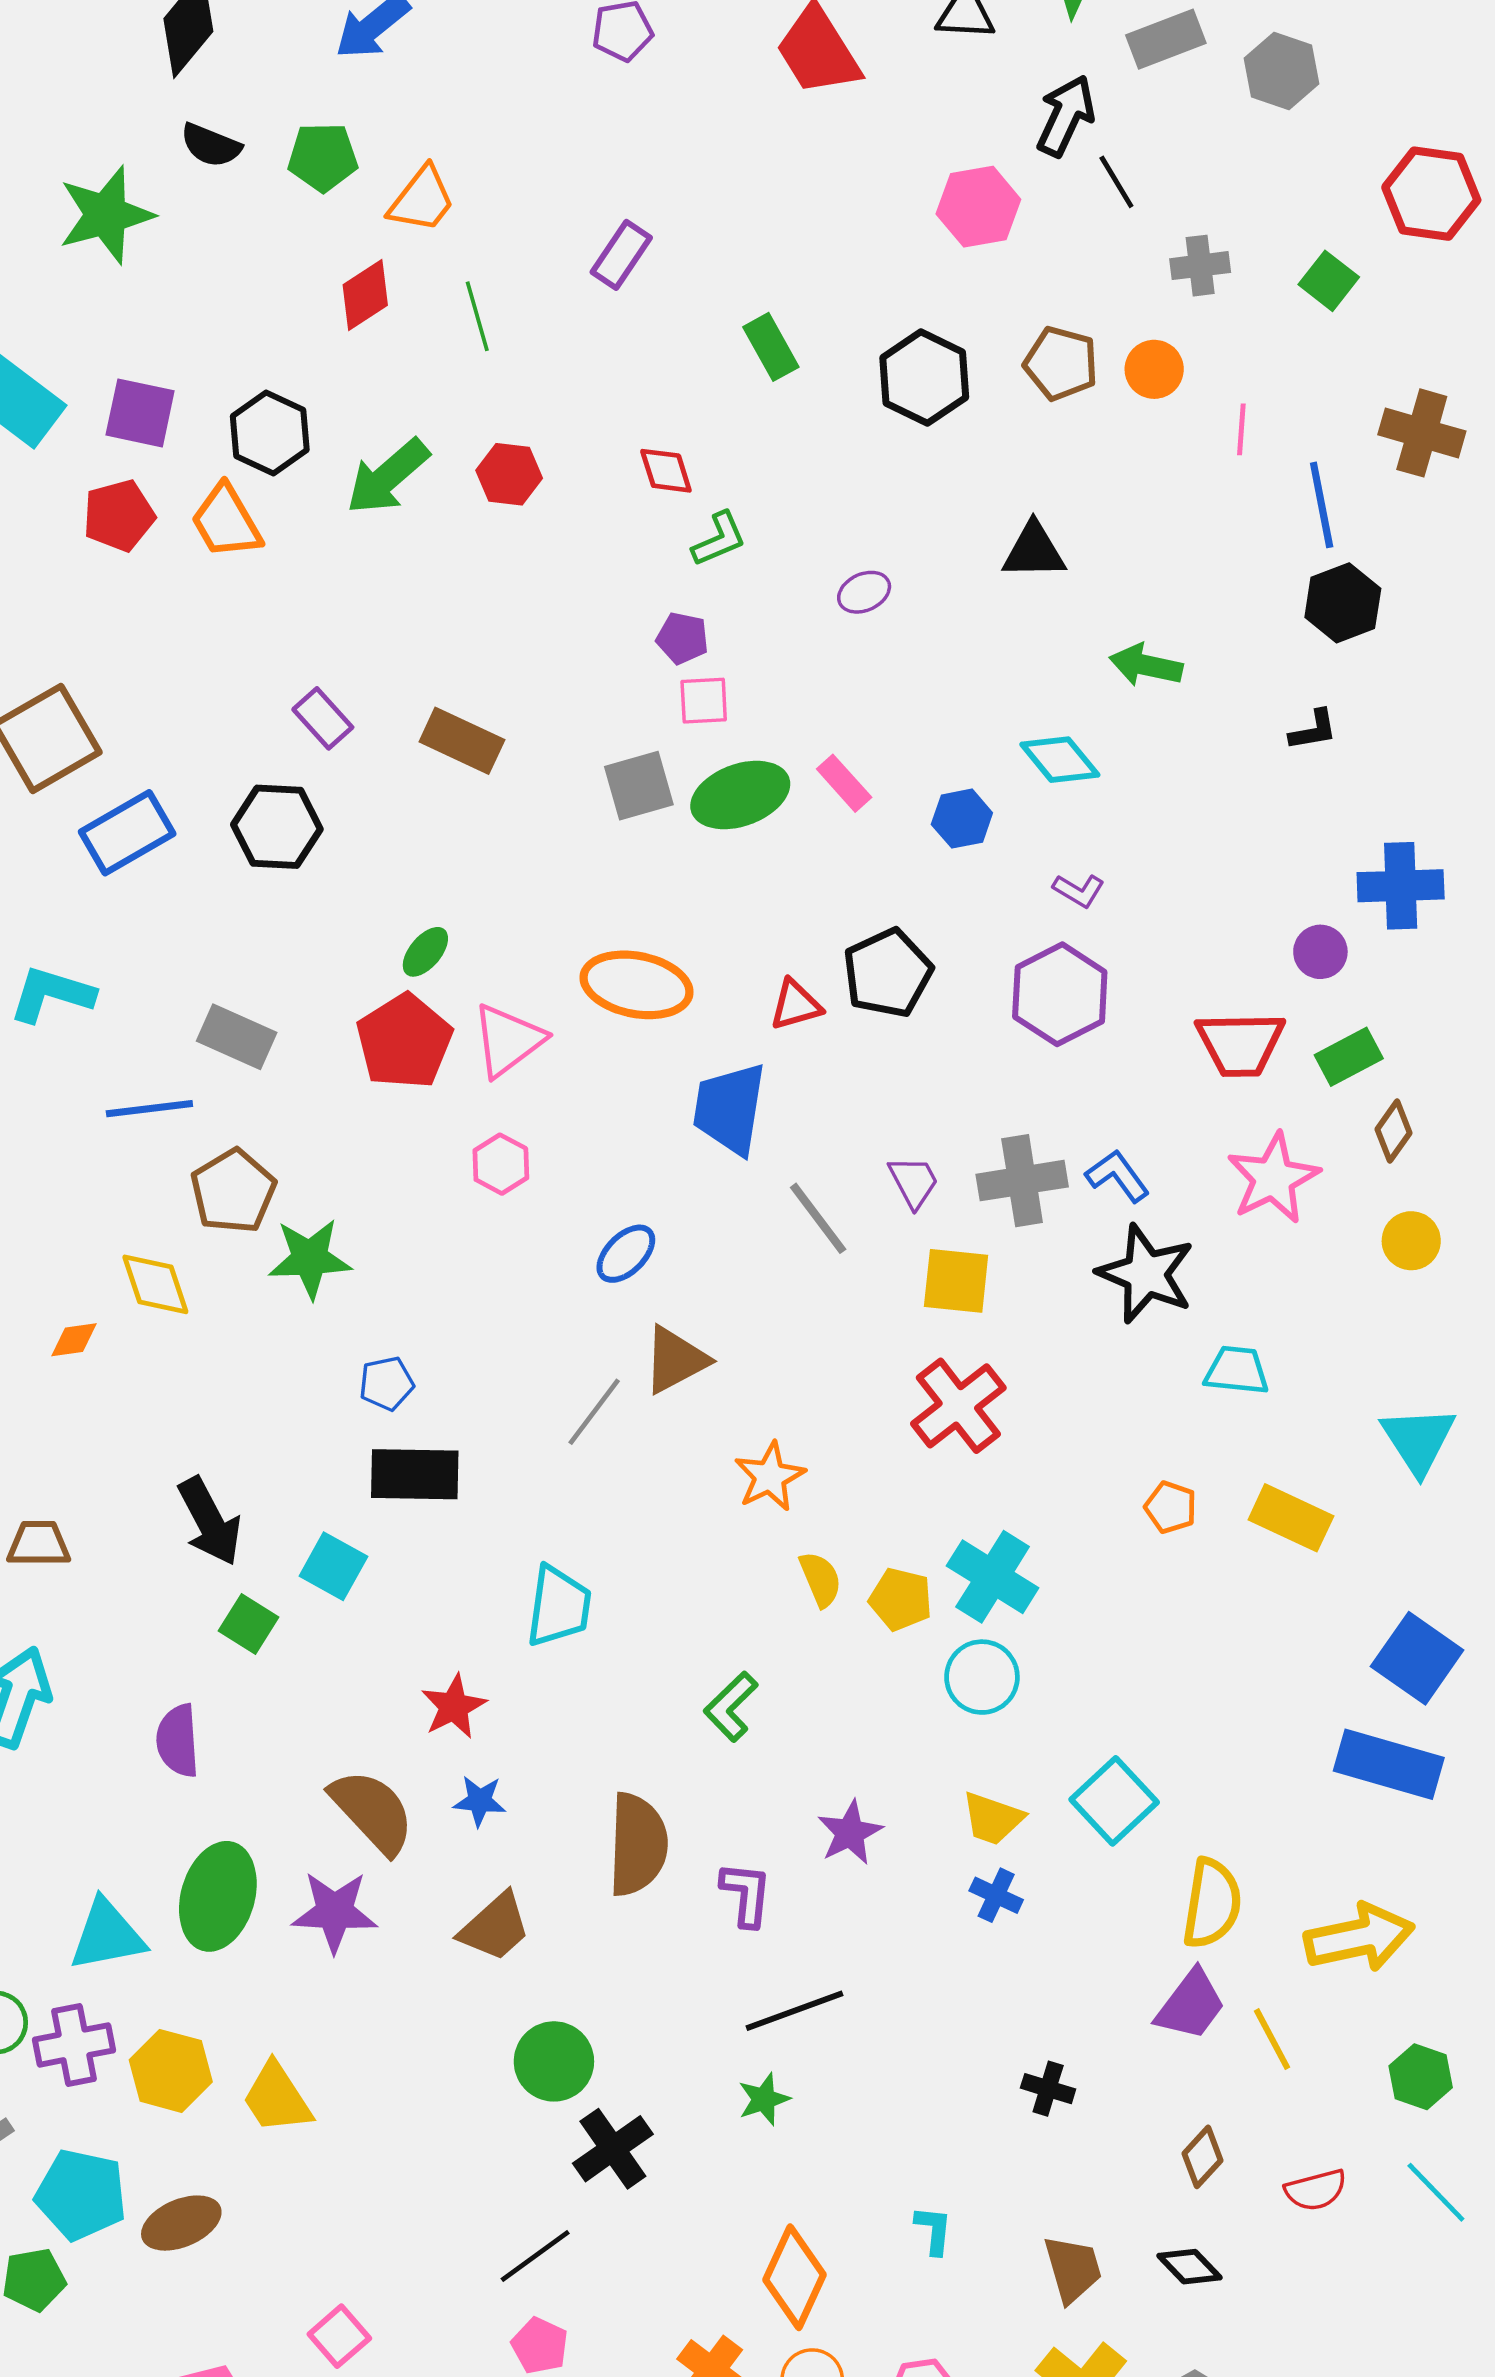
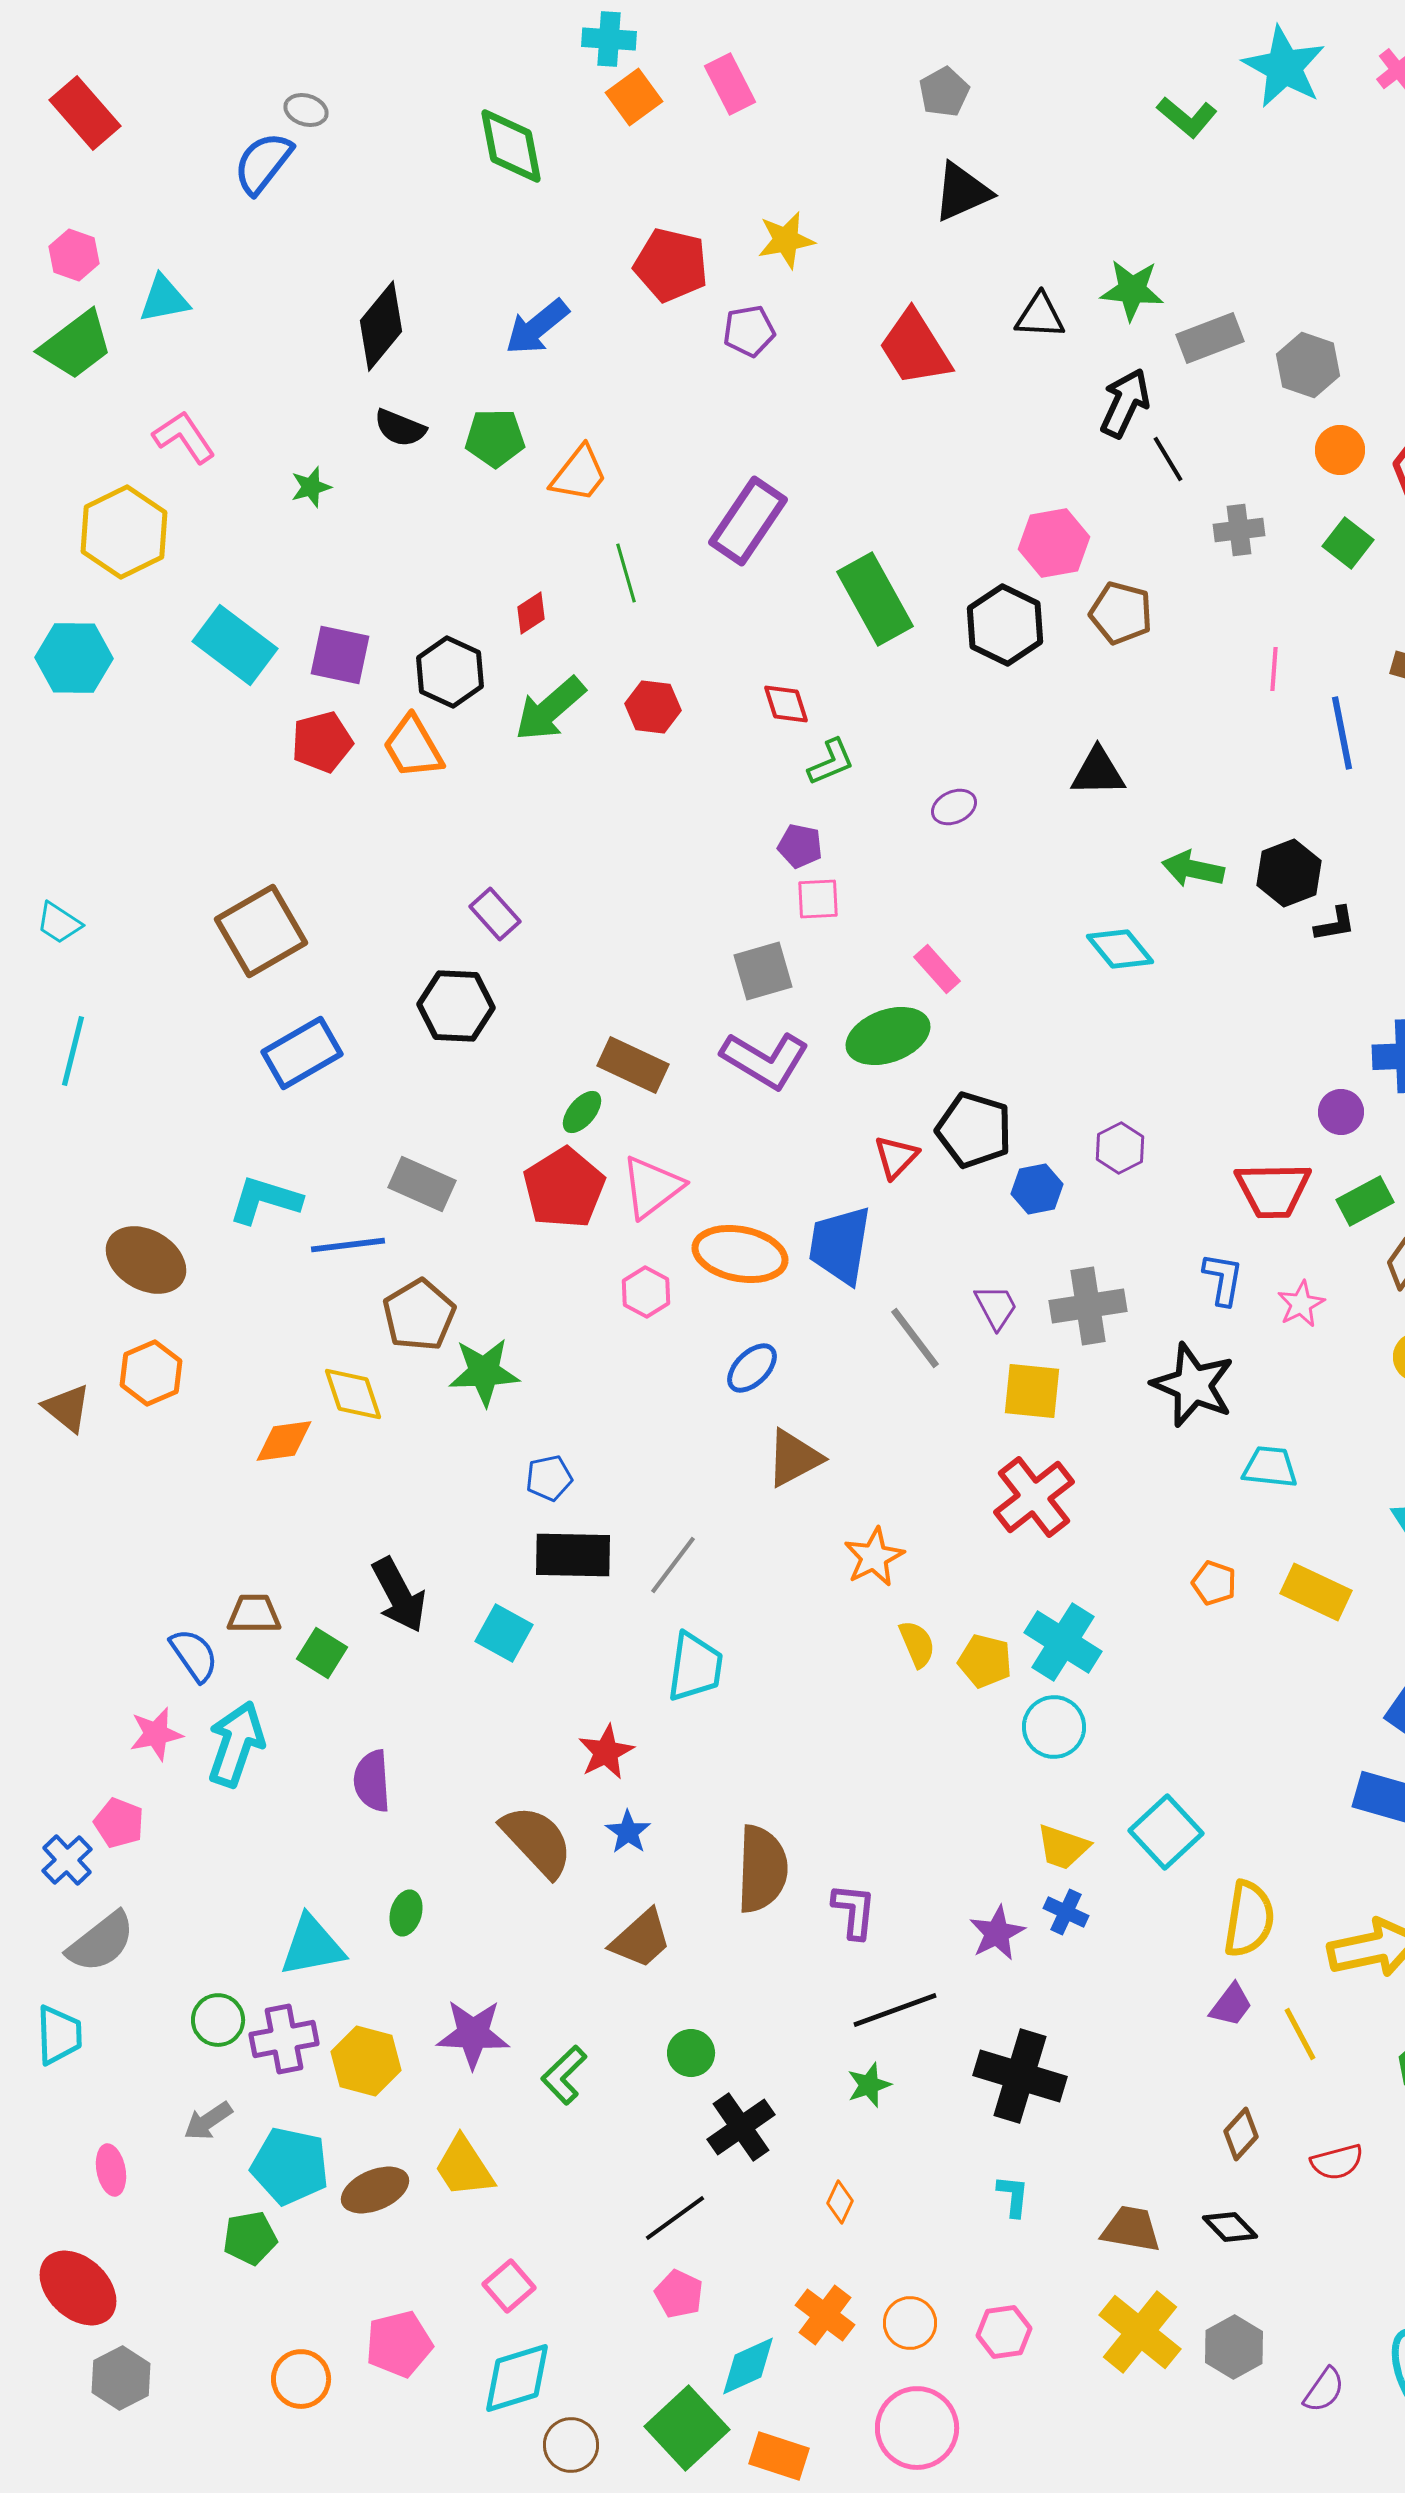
pink hexagon: (978, 207) -> (1054, 543), moved
green star: (106, 215) -> (311, 487), size x0.5
purple rectangle: (621, 255) -> (748, 521), size x1.5
red diamond: (365, 295) -> (531, 613), moved, size x0.7
green rectangle: (771, 347) -> (875, 599), size x1.6
orange circle: (1154, 369) -> (1340, 450), moved
black hexagon: (1343, 603) -> (1289, 873), moved
brown rectangle: (462, 741) -> (633, 1065), moved
green ellipse: (740, 795) -> (888, 1036), moved
blue hexagon: (962, 819) -> (1037, 1189), moved
blue rectangle: (127, 833) -> (302, 1053), moved
purple L-shape: (1079, 891) -> (765, 1060), moved, size x2.0
black pentagon: (888, 973) -> (974, 1130), turned -30
orange ellipse: (636, 985) -> (740, 1254), moved
cyan L-shape: (52, 994) -> (265, 1200), moved
purple hexagon: (1060, 994) -> (1120, 1148), size x0.6
red triangle: (796, 1005) -> (896, 1157), turned -30
blue L-shape: (1118, 1176) -> (1223, 1279), moved, turned 46
pink star: (1273, 1178) -> (1301, 1304), size x0.6
orange diamond: (74, 1340) -> (284, 1441), size x1.4
gray line: (594, 1412) -> (673, 1565), moved
green square: (249, 1624) -> (322, 1653), moved
green L-shape: (731, 1707) -> (564, 2075), moved
blue star: (480, 1801) -> (628, 1832), turned 30
purple star: (850, 1833) -> (997, 1933), moved
green ellipse: (218, 1896) -> (406, 1913), size x0.5
purple star: (335, 1912) -> (473, 2034), moved
purple trapezoid: (1191, 2005) -> (1231, 2005), size x0.7
green circle: (554, 2061) -> (691, 2053), size x0.7
black cross: (1048, 2089) -> (1020, 2076), moved, size x2.0
yellow trapezoid: (277, 2098) -> (464, 2167), moved
brown trapezoid: (1073, 2269) -> (1131, 2229), turned -64
orange diamond: (794, 2277) -> (840, 2202), moved, size x0.5

